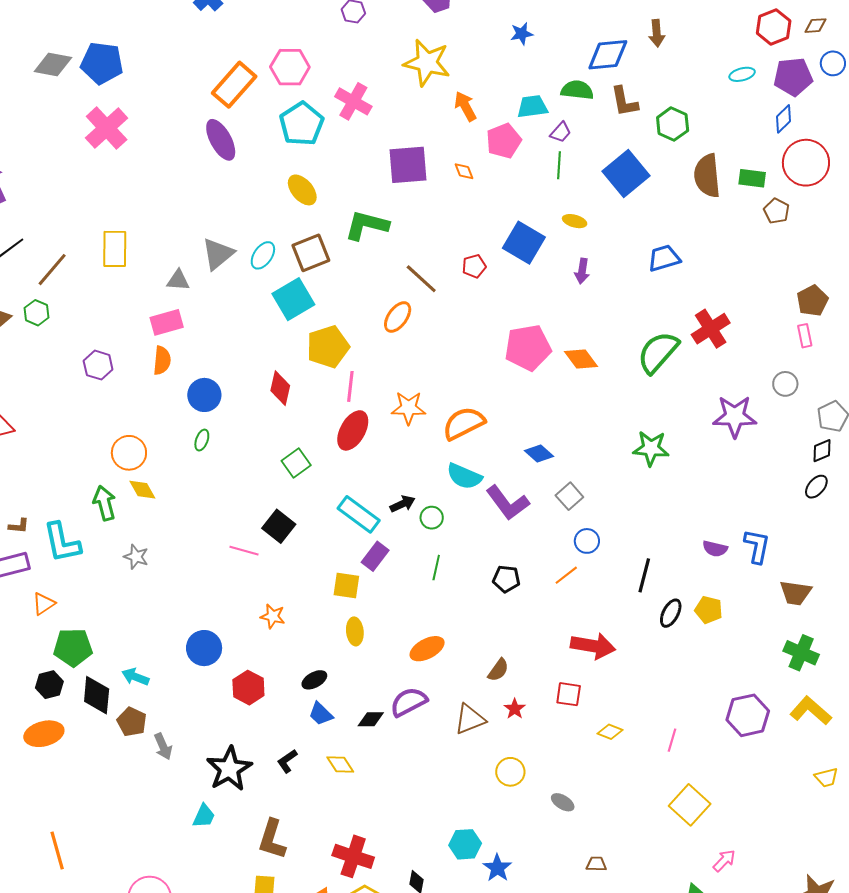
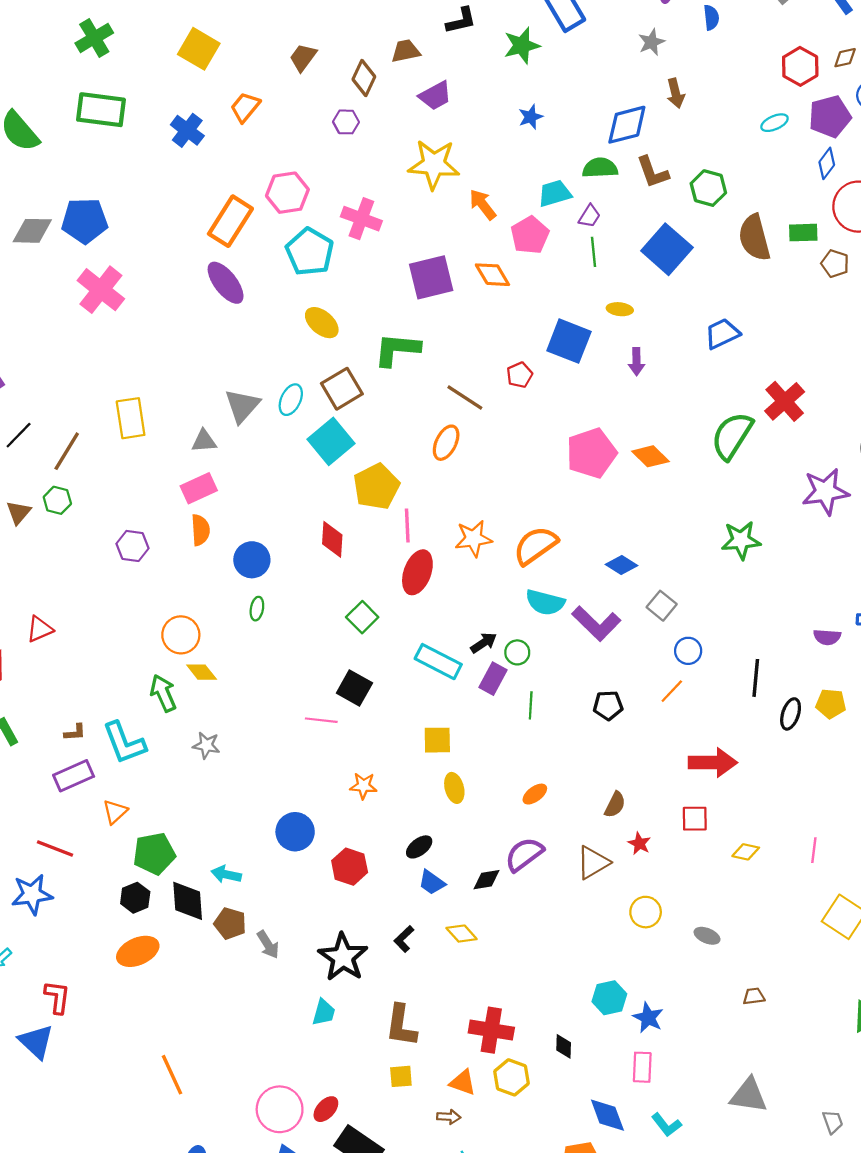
orange diamond: (464, 171) -> (492, 275), size x1.6
purple rectangle: (375, 556) -> (493, 679), moved
orange ellipse: (427, 649) -> (535, 794), size x0.7

